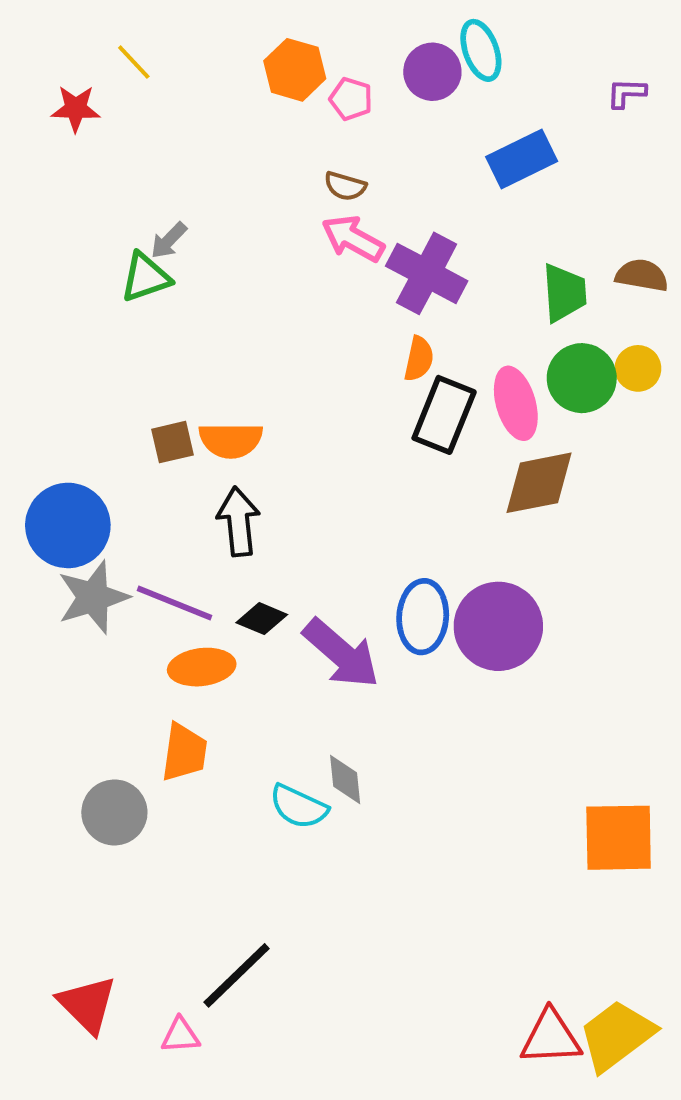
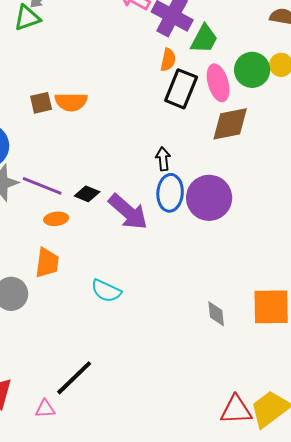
green trapezoid: (564, 293) -> (204, 39), moved, turned 32
black arrow: (239, 522) -> (163, 159), moved, size x0.7
orange ellipse: (202, 667) -> (56, 219), size x0.7
gray diamond: (345, 780) -> (216, 314), moved

